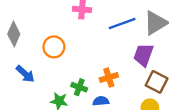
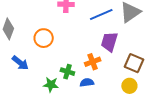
purple trapezoid: (144, 55) -> (109, 42), moved

